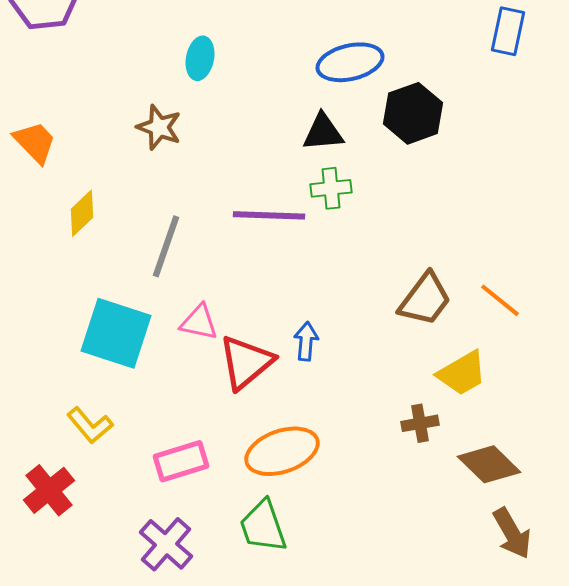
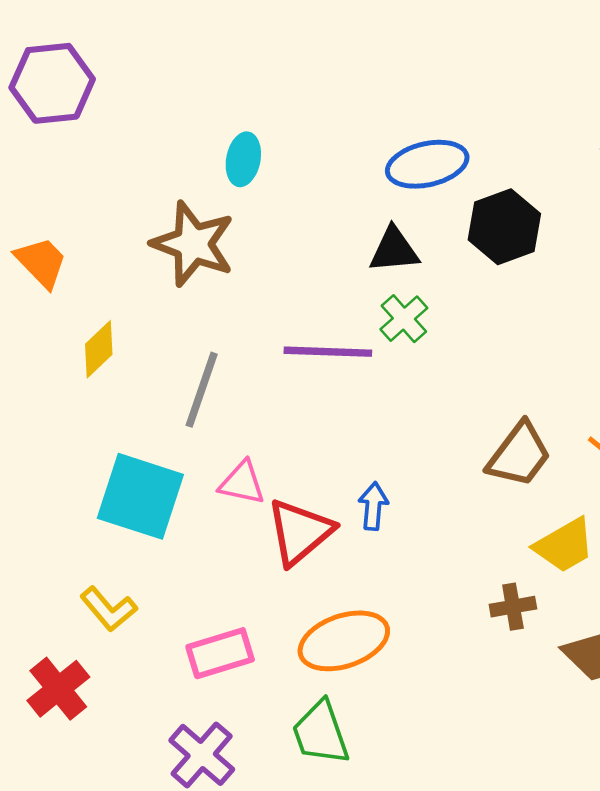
brown star: (159, 127) -> (193, 244), size x1.5
green cross: (331, 188) -> (404, 319), turned -36

